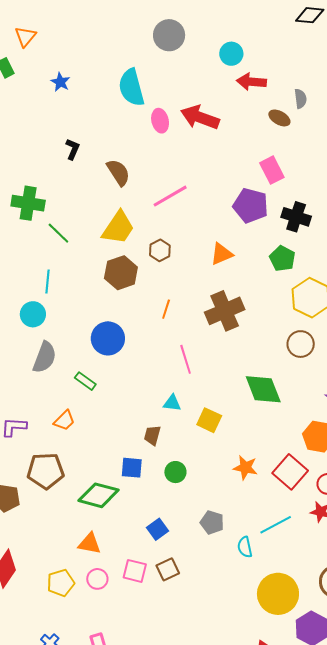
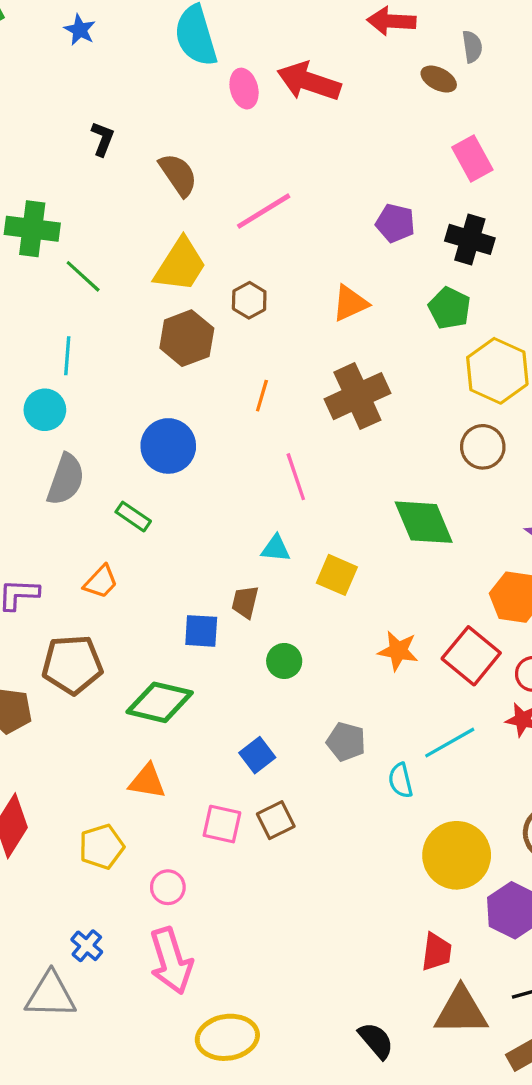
pink rectangle: (272, 170) -> (472, 158), moved
purple pentagon: (251, 206) -> (395, 223), size x0.7
blue square: (132, 468) -> (201, 631), moved
pink circle: (97, 579) -> (168, 887), moved

